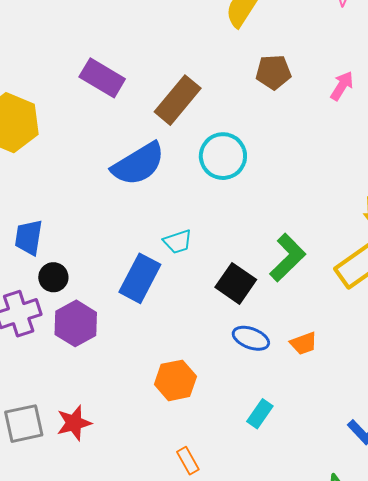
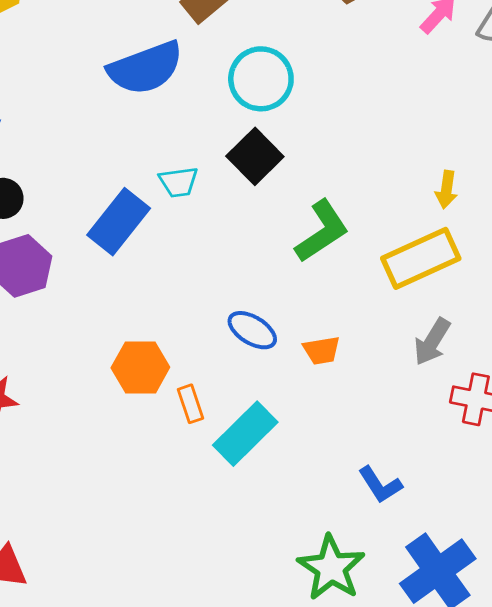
black square: (236, 283) -> (255, 156), moved
cyan rectangle: (260, 414) -> (245, 434), size x1.6
orange rectangle: (188, 461) -> (190, 404), moved

